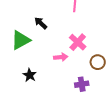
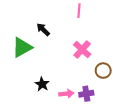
pink arrow: (61, 57) -> (66, 94), moved
black star: (30, 75) -> (42, 84), moved

